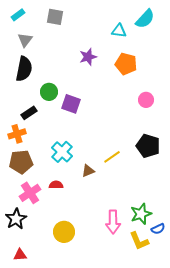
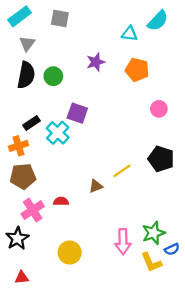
cyan rectangle: (18, 15) -> (20, 16), size x1.5
green circle: (49, 92) -> (53, 76), moved
cyan cross: (62, 152) -> (58, 133), moved

